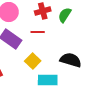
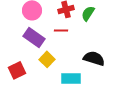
yellow square: (33, 61) -> (47, 59), moved

